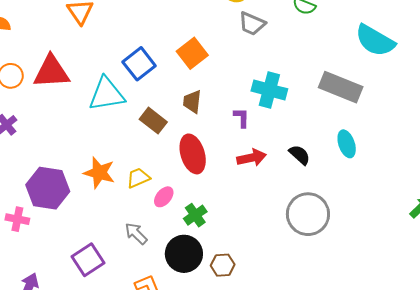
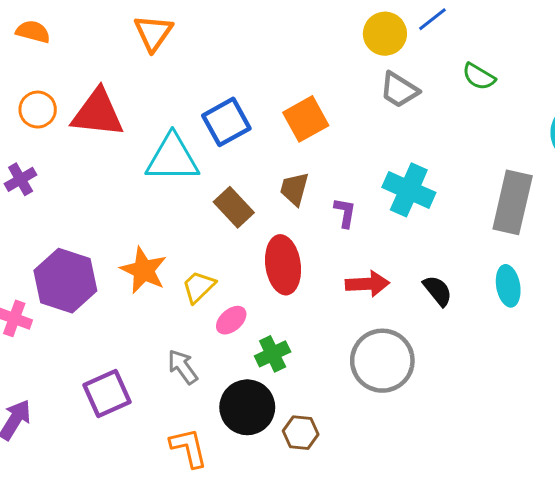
gray rectangle: (341, 87) -> (513, 202), turned 72
purple L-shape: (242, 118) -> (345, 213), moved
yellow trapezoid: (138, 178) -> (199, 287), turned -30
gray circle: (308, 214) -> (382, 361), moved

